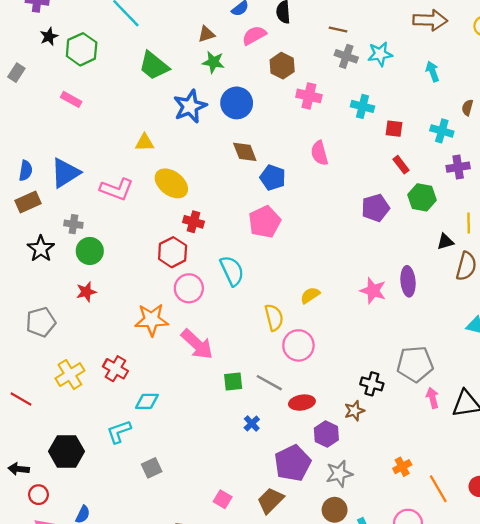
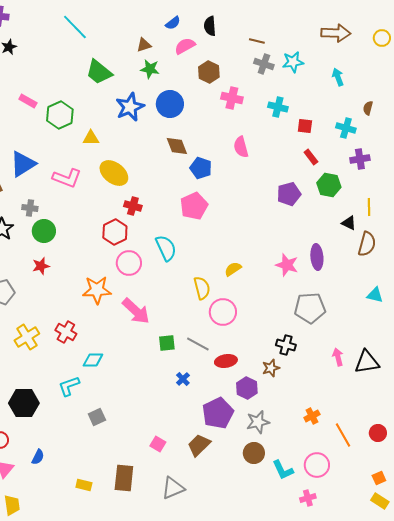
green hexagon: (82, 49) -> (60, 115), moved
black triangle: (445, 242) -> (349, 223), turned 42
gray pentagon: (415, 364) -> (310, 308), moved

